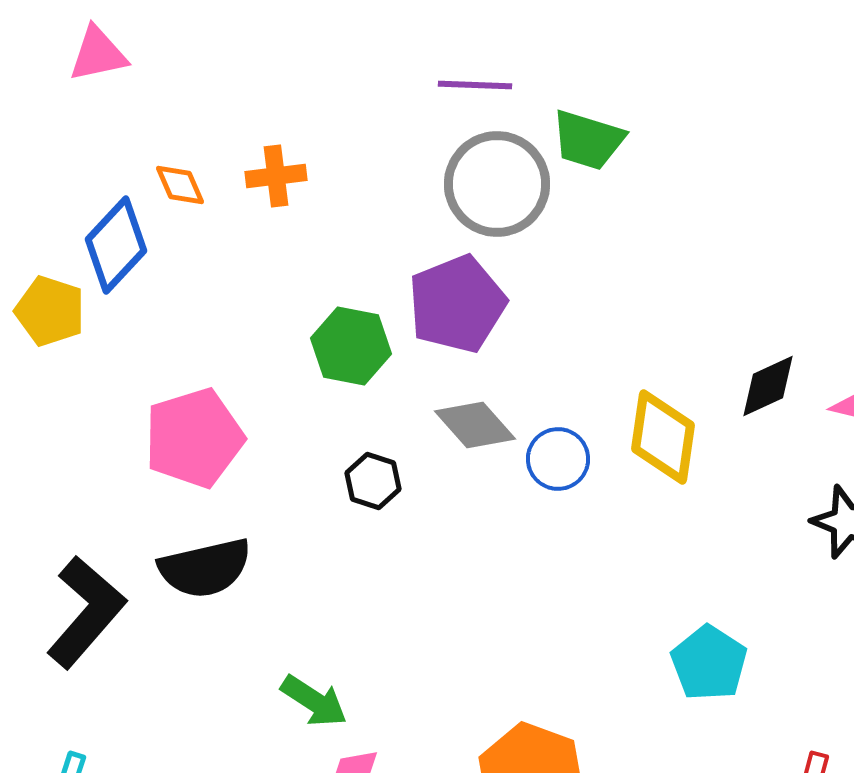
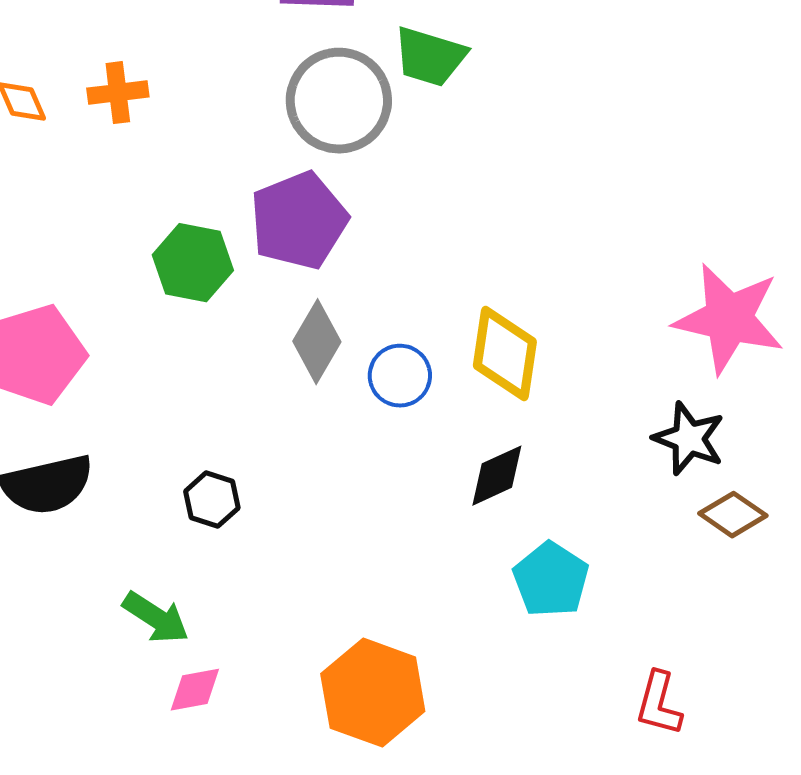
black diamond: (768, 386) -> (497, 476), moved
gray diamond: (475, 425) -> (317, 342), turned 72
black hexagon: (373, 481) -> (212, 500), moved

